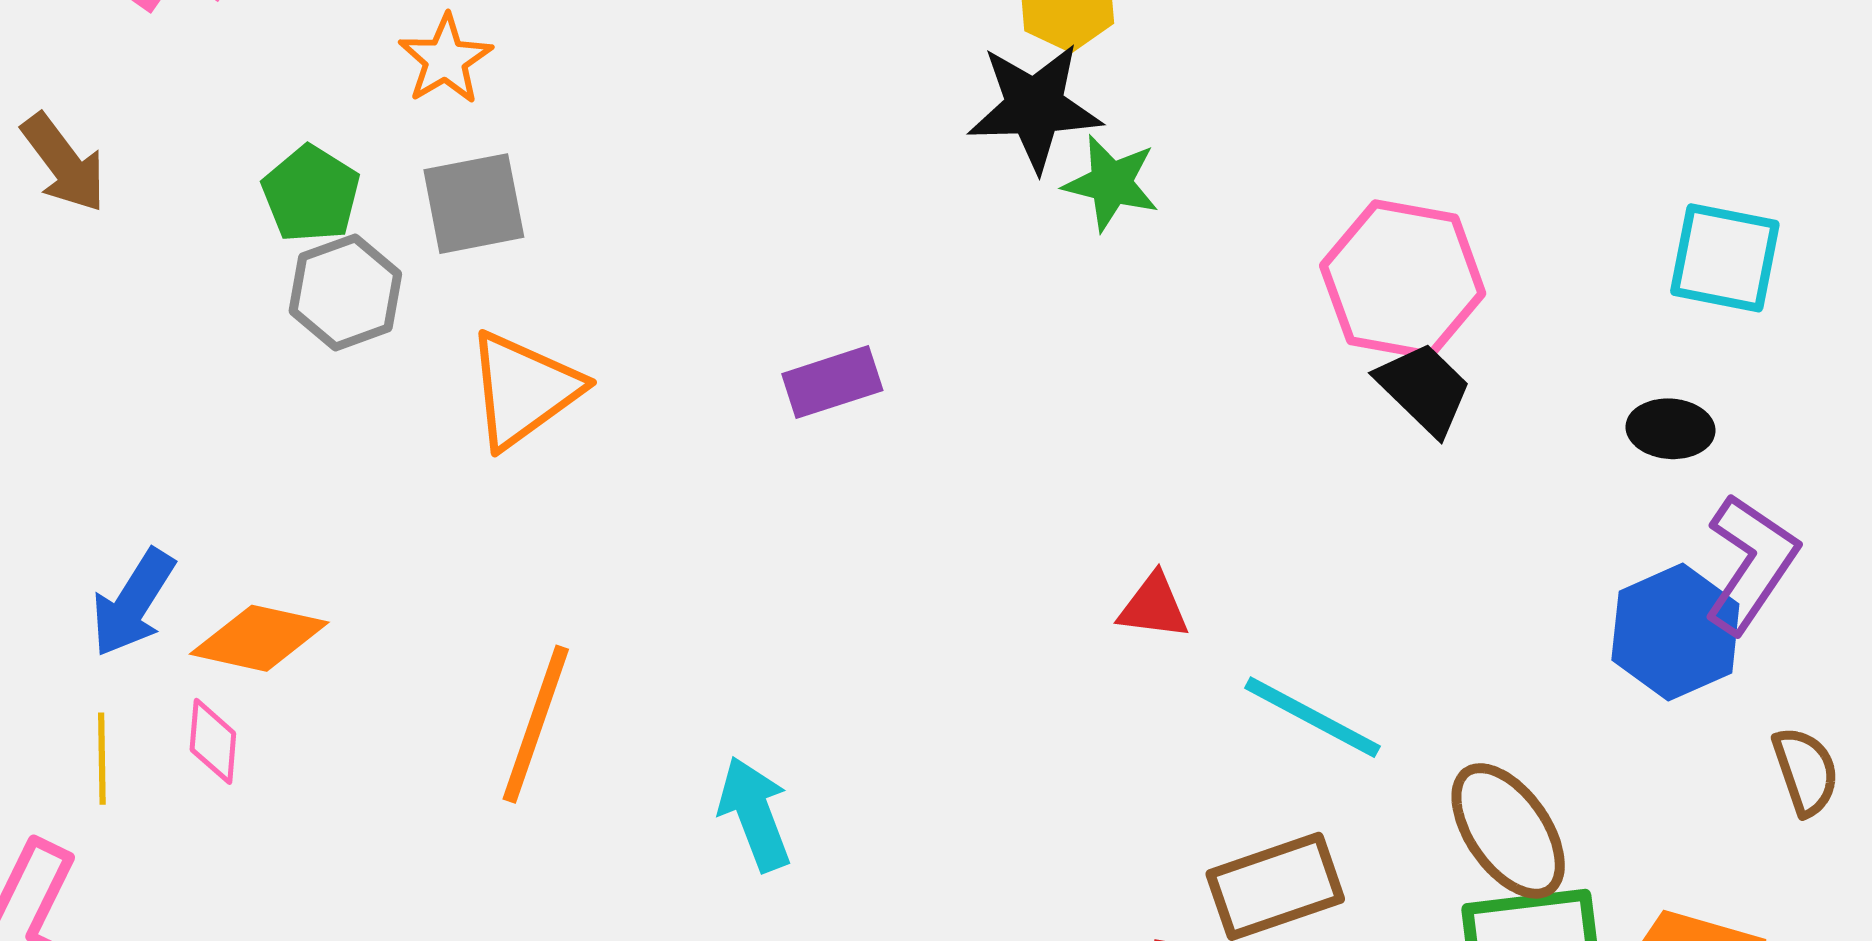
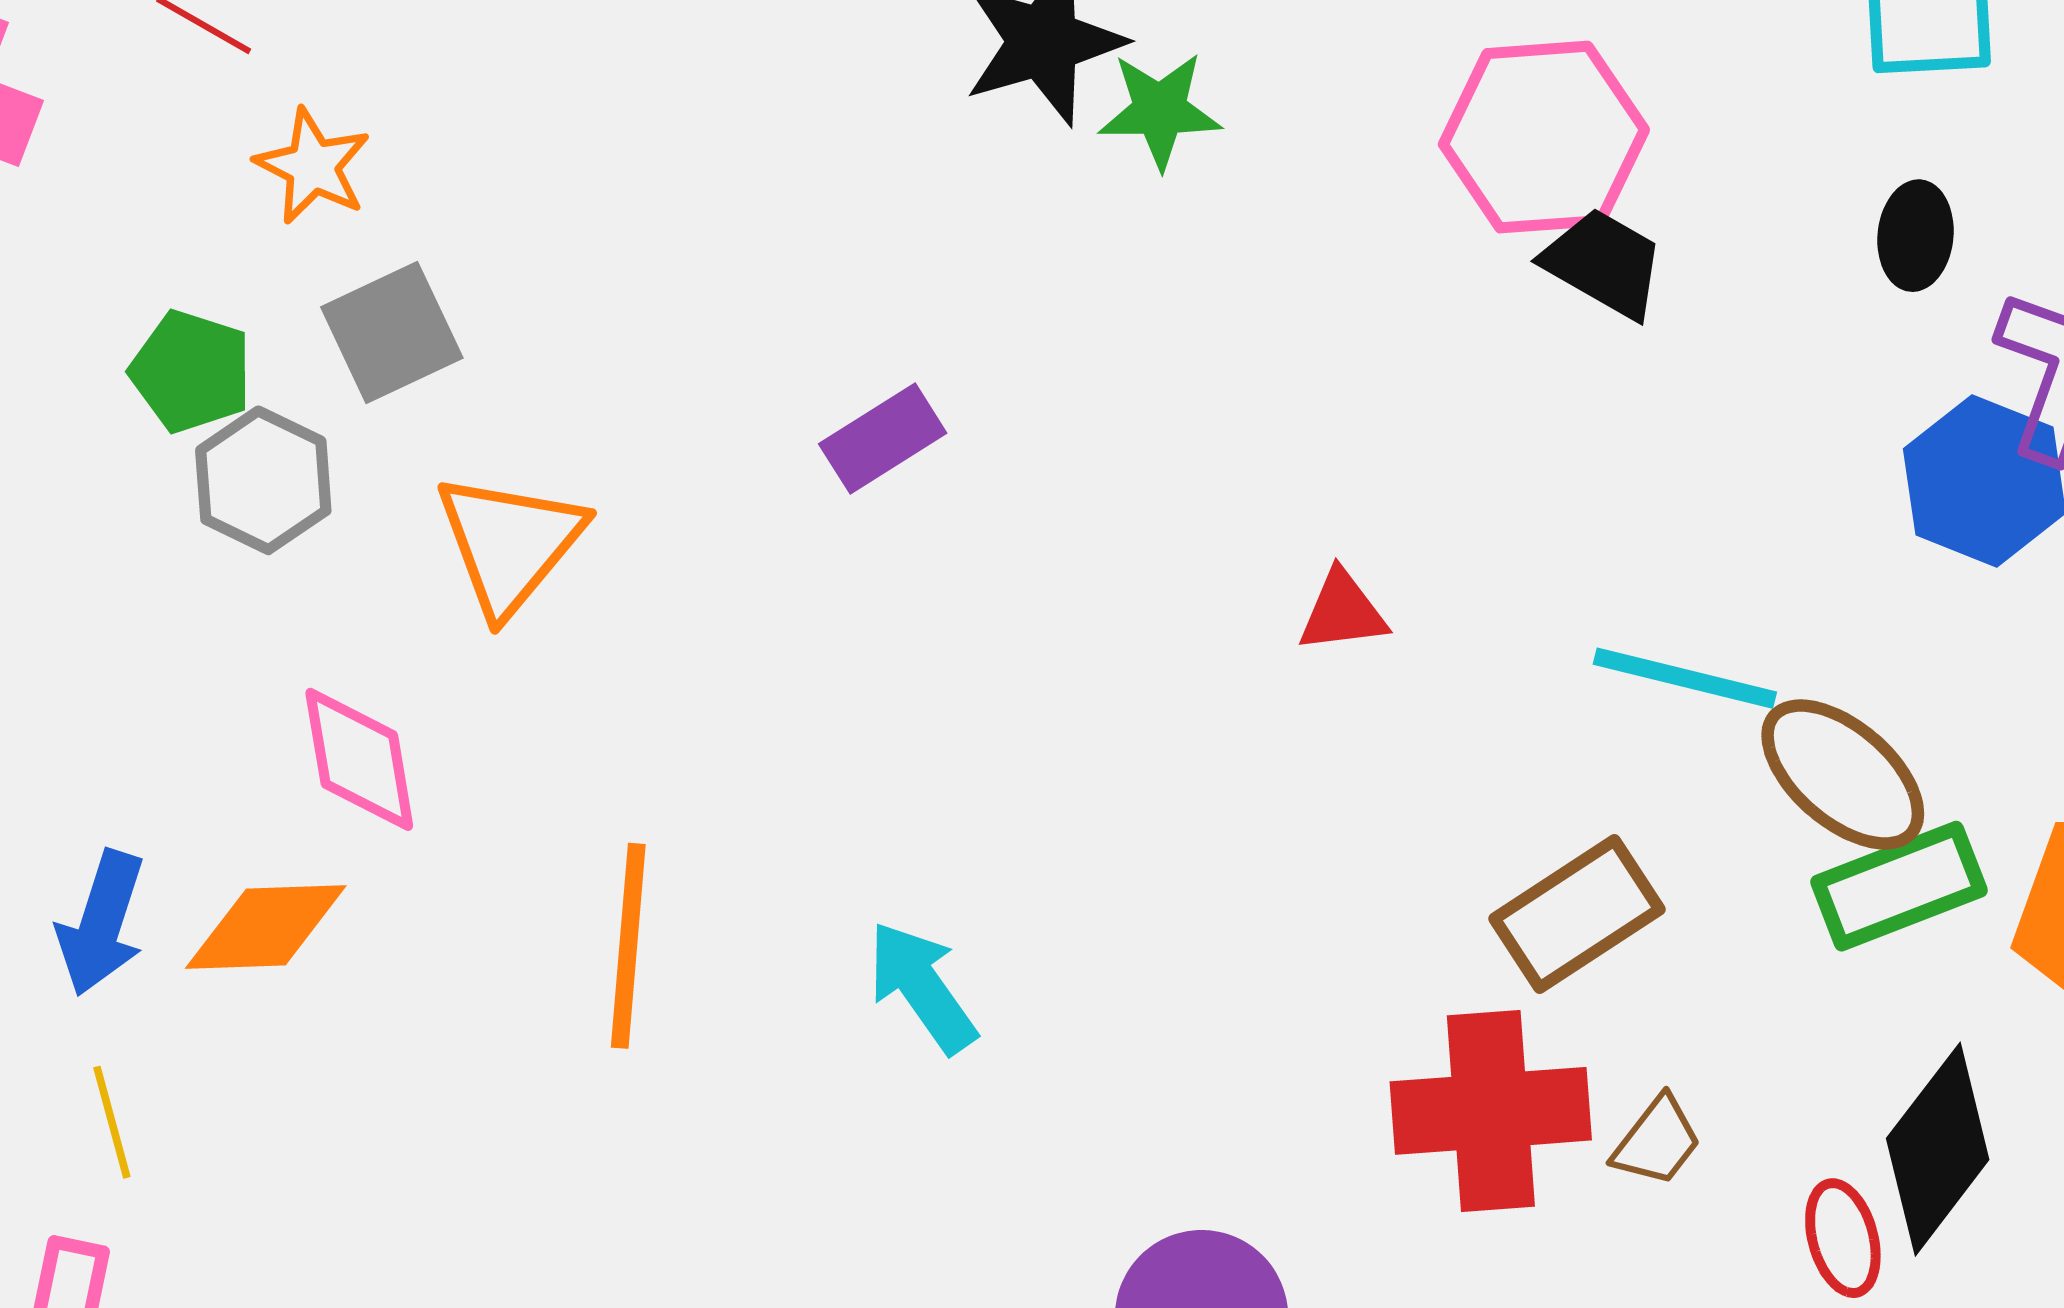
black ellipse: (1670, 429) -> (1916, 236), turned -74
cyan line: (1312, 717) -> (1685, 678), moved
pink diamond: (213, 741) -> (359, 759), moved, size x1.5

